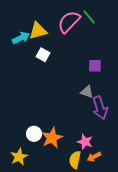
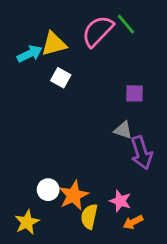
yellow semicircle: (75, 160) -> (89, 216), moved

